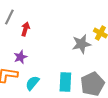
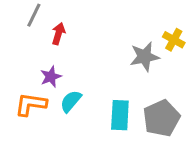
cyan semicircle: (32, 83) -> (71, 101), moved

